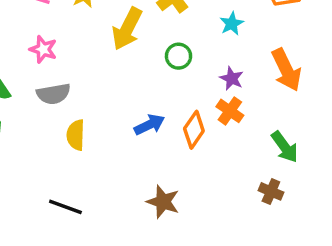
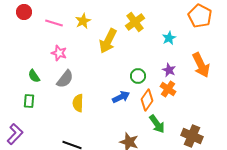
green circle: (178, 56) -> (138, 76), moved
gray semicircle: (53, 94) -> (65, 79), turned -42
green arrow: (285, 147) -> (157, 124), moved
brown cross: (271, 191) -> (192, 136), size x1.5

